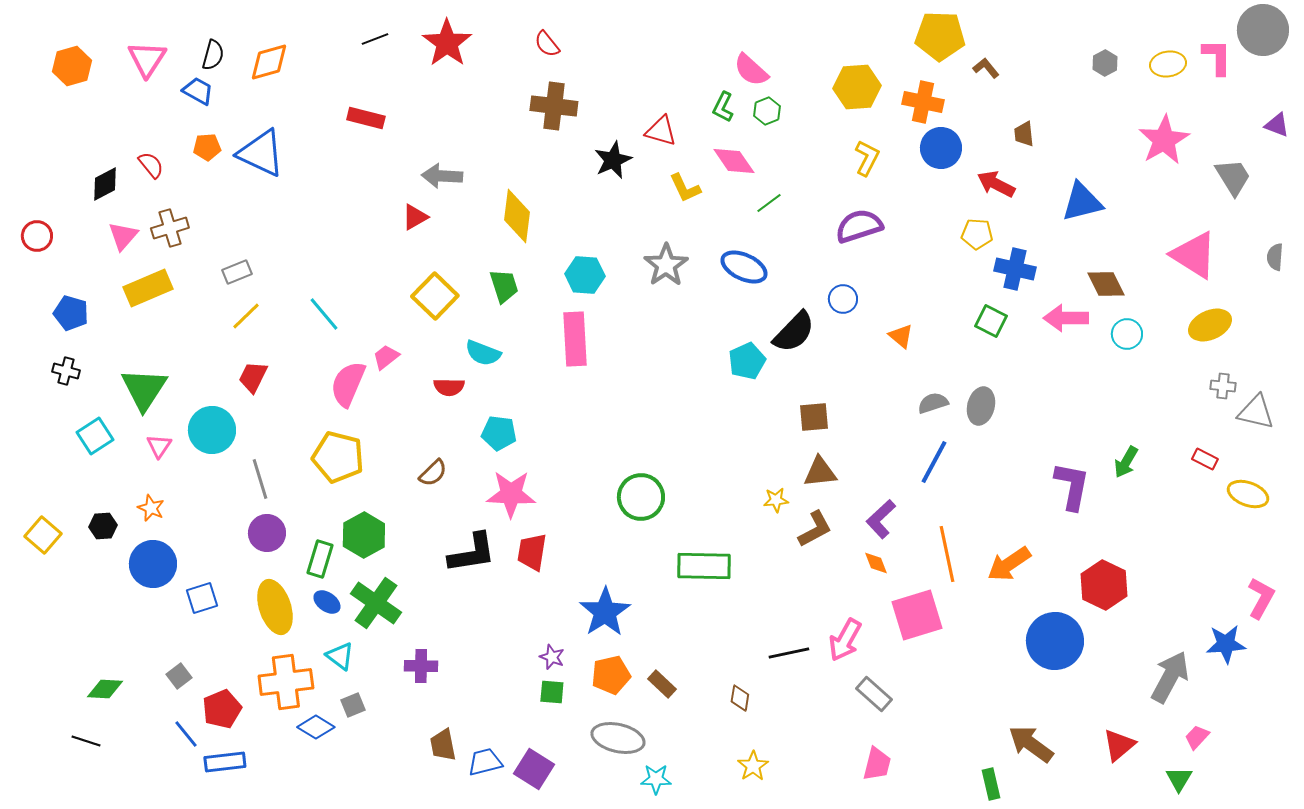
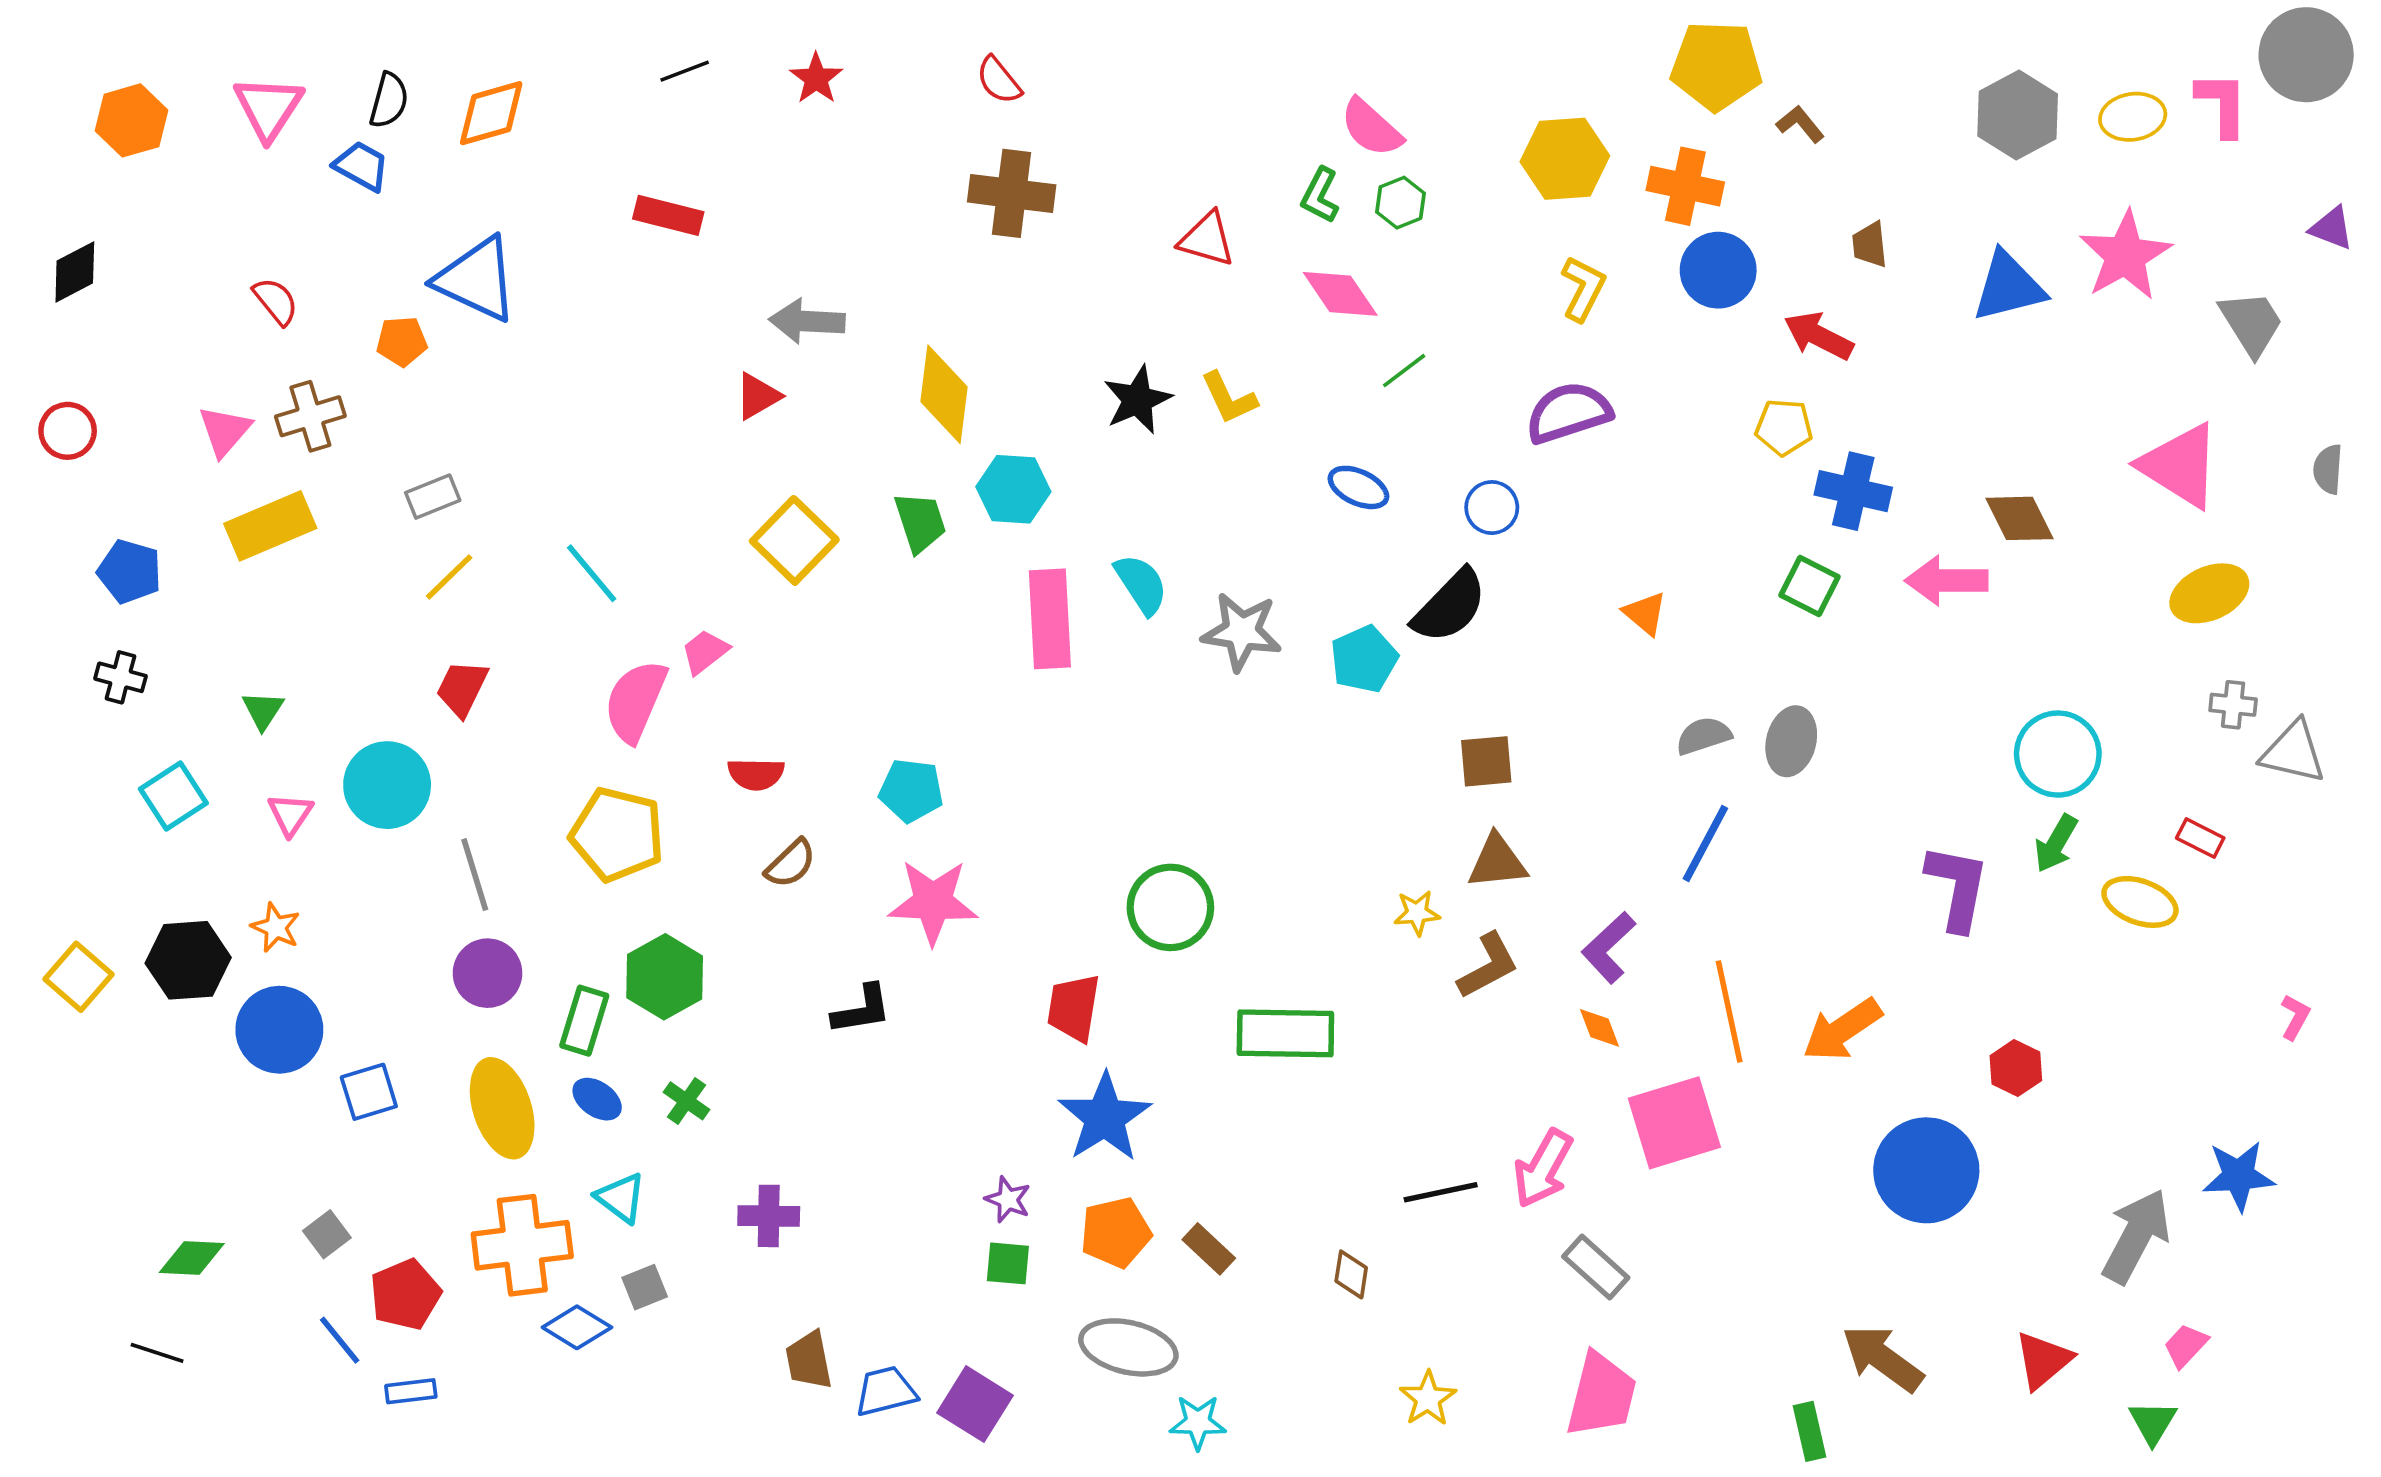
red star: (447, 43) -> (816, 78), size x0.6
gray hexagon: (1105, 63) -> (2018, 115), size x1.8
orange pentagon: (207, 147) -> (402, 341), moved
black star: (613, 160) -> (1138, 400), moved
black diamond: (105, 184) -> (75, 272), moved
yellow L-shape: (685, 188) -> (1229, 398), moved
blue triangle: (1082, 202) -> (2008, 287), moved
gray star: (666, 265) -> (1242, 632), moved, turned -30
blue ellipse: (744, 267) -> (1358, 487), size x0.7
cyan hexagon: (585, 275) -> (1013, 489), moved
blue circle: (843, 299) -> (1492, 508), moved
cyan circle: (1127, 334) -> (2058, 754), moved, size x1.5
cyan semicircle: (483, 353) -> (1141, 584), moved, turned -144
red semicircle: (449, 387) -> (756, 774), moved
green triangle: (144, 389) -> (263, 710), size x0.5
yellow ellipse: (1248, 494) -> (2140, 902), moved
black hexagon: (103, 526) -> (188, 960), size x1.6
red trapezoid: (532, 552) -> (1074, 1008), moved
black L-shape: (472, 553) -> (862, 1010), size x0.7
red hexagon: (1104, 585) -> (2016, 1068), size x0.6
pink L-shape: (1261, 598) -> (2295, 1017), moved, size x0.6
green cross: (376, 603) -> (687, 1101), size x0.5
blue rectangle: (225, 762) -> (411, 1391), size x0.7
pink trapezoid: (877, 764) -> (1601, 1395), size x1.4
yellow star: (753, 766) -> (1428, 1399), moved

